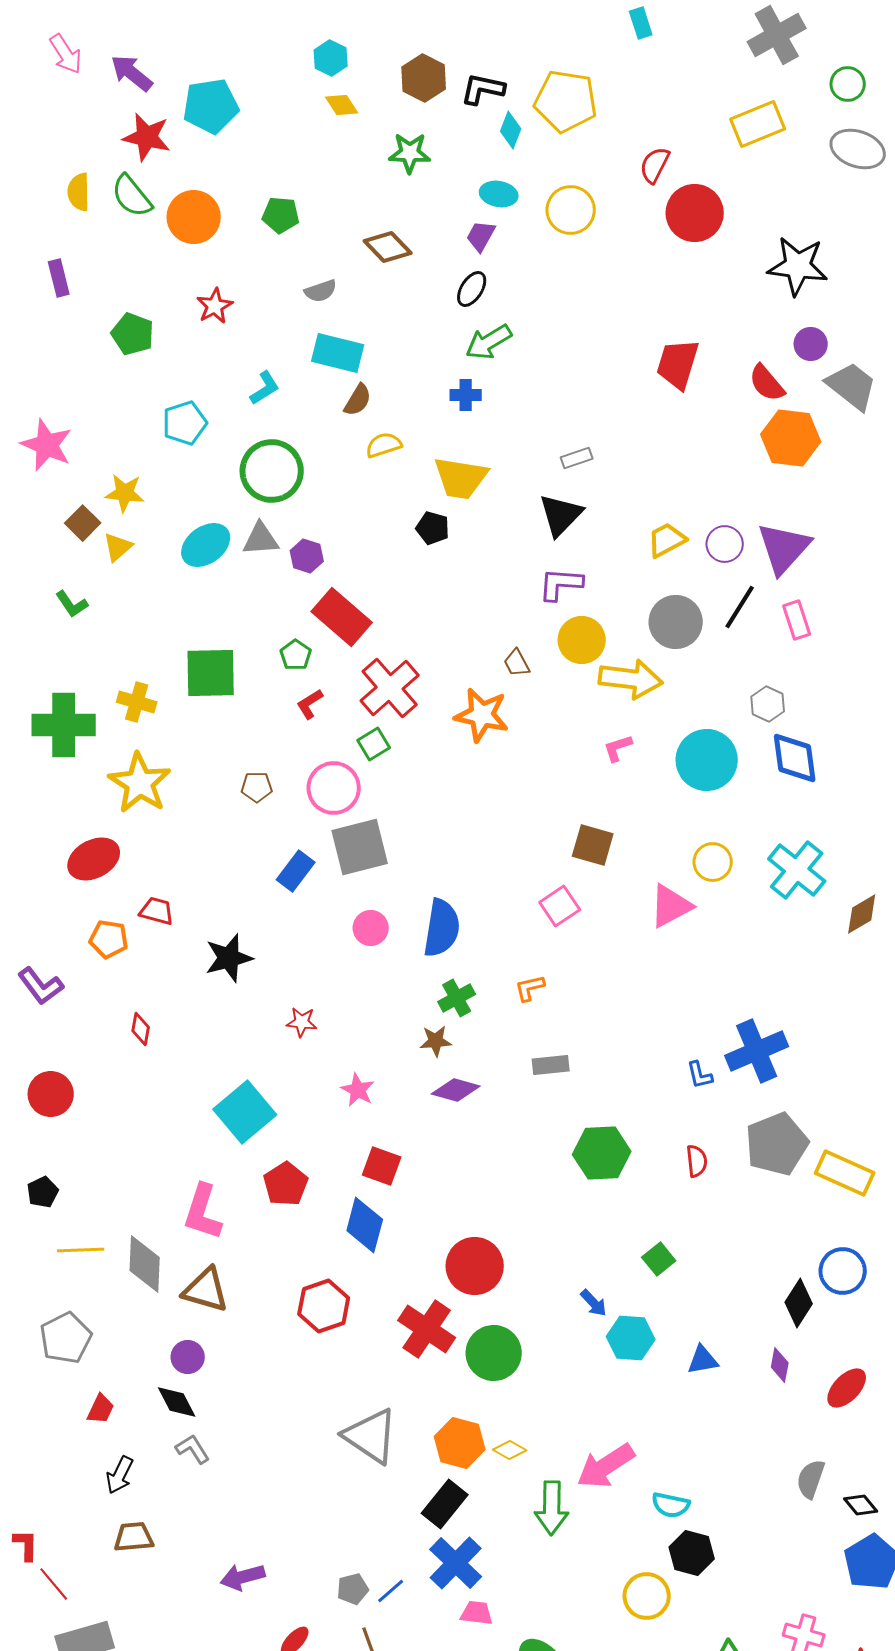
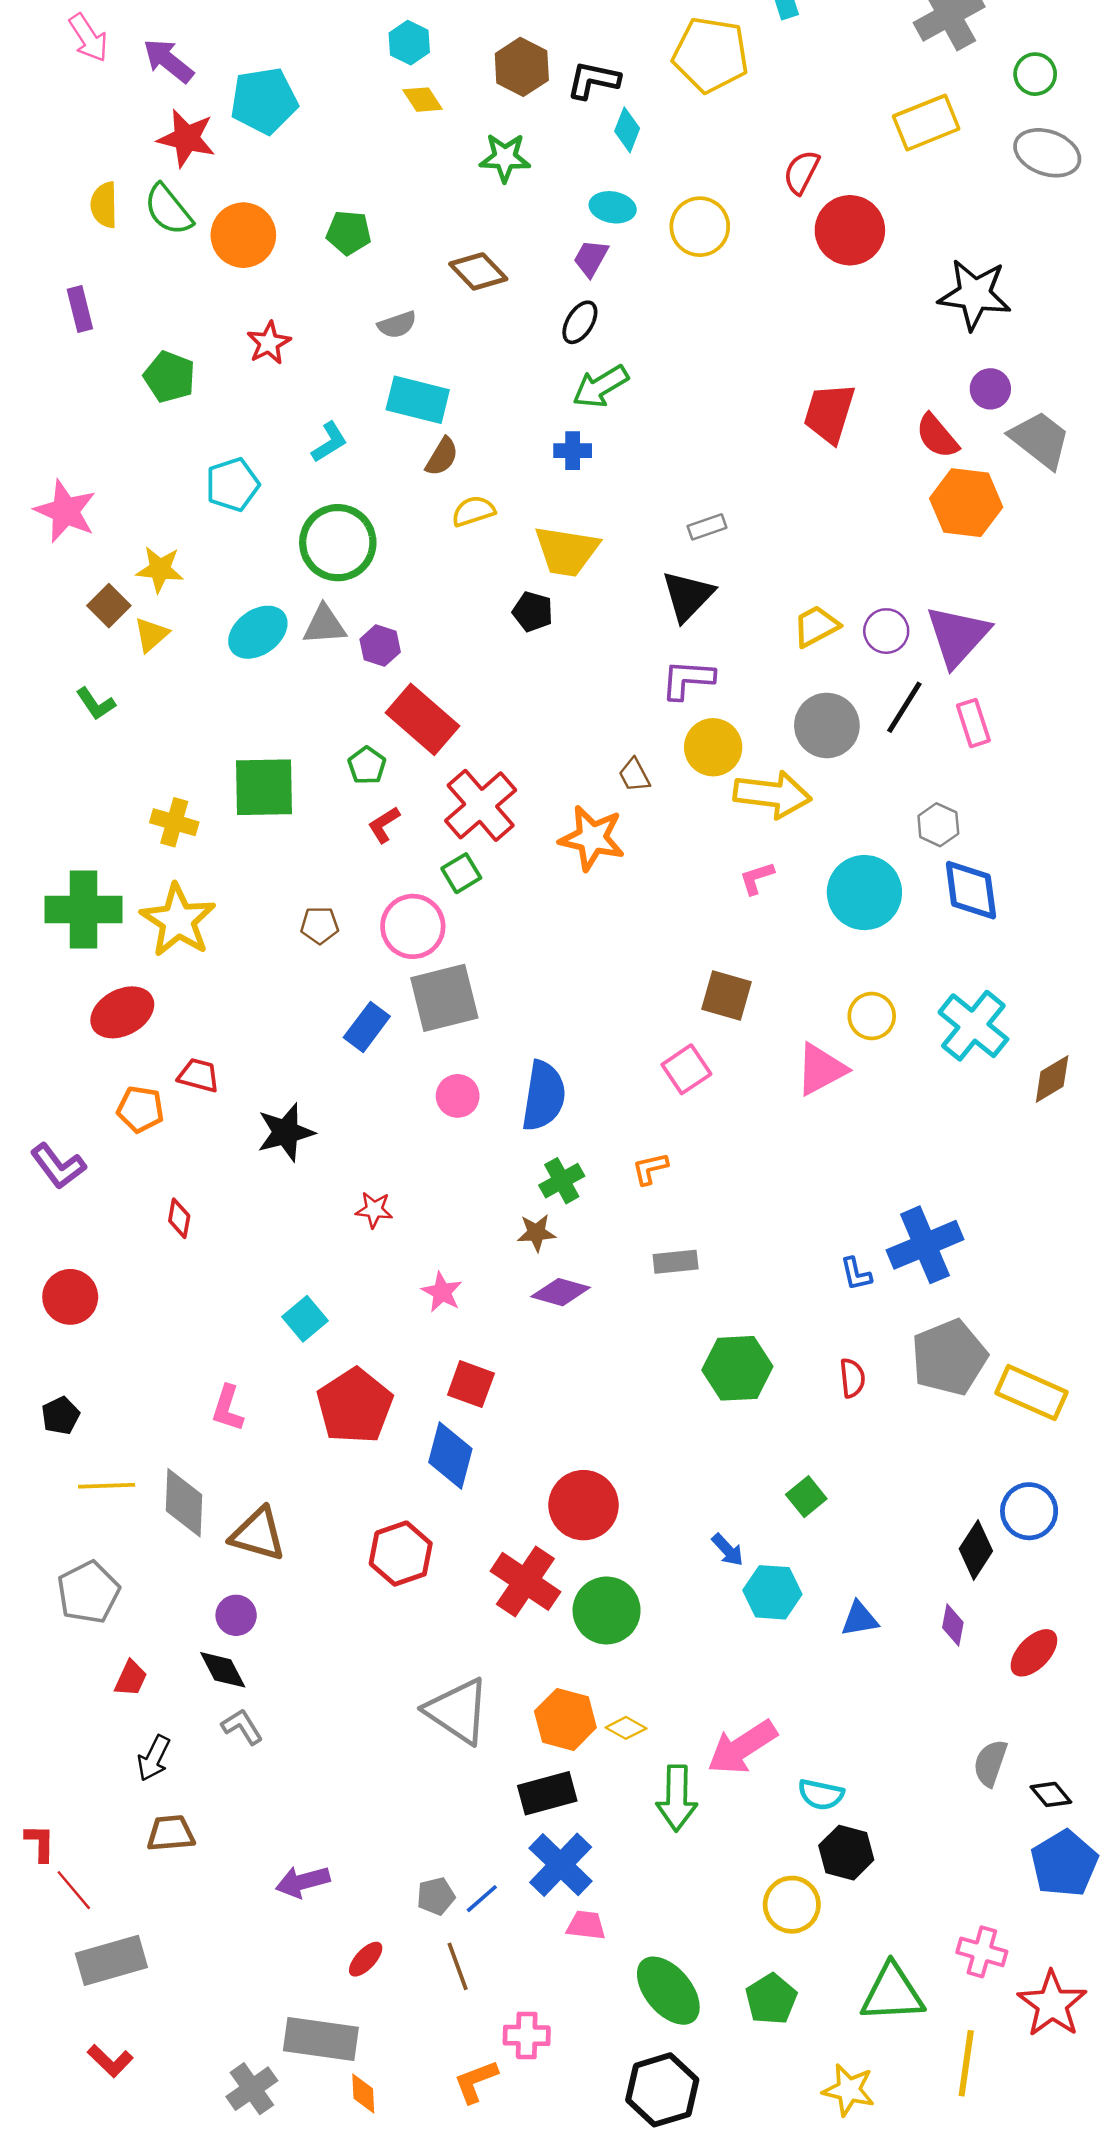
yellow pentagon: (566, 101) -> (711, 55), moved
green cross: (64, 725) -> (84, 909), moved
cyan square: (245, 1112) -> (305, 1319), size x0.6
red pentagon: (286, 1184) -> (355, 1406), size x1.4
pink L-shape: (203, 1212) -> (228, 1408), moved, size x0.7
black rectangle: (445, 1504) -> (547, 1793), turned 36

